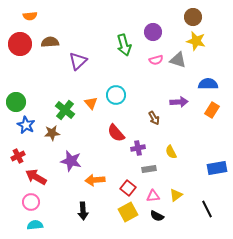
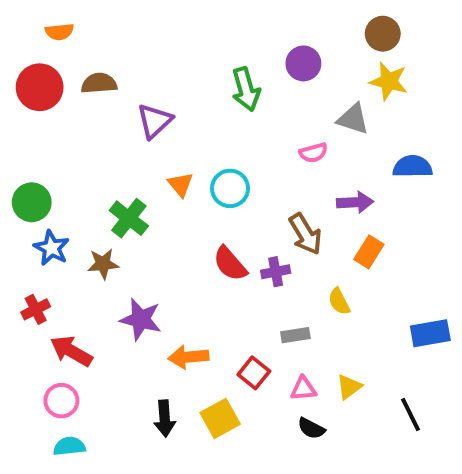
pink semicircle: (156, 60) -> (313, 153), moved
orange triangle: (91, 103) -> (180, 184), moved
orange rectangle: (212, 110) -> (369, 252), moved
brown arrow: (154, 118) -> (305, 234), size x1.5
purple cross: (138, 148) -> (276, 272), moved
yellow square: (128, 212) -> (220, 418), moved

